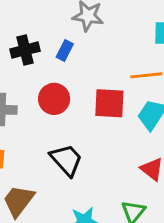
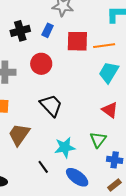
red square: (109, 103) -> (77, 41), moved

